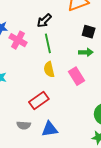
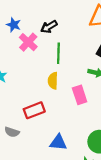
black arrow: (44, 21) -> (49, 27), moved
blue triangle: (50, 129) -> (58, 142), moved

